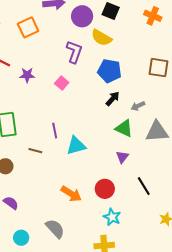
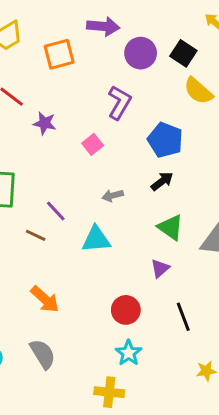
yellow semicircle: (101, 38) -> (198, 91), moved
gray arrow: (138, 106) -> (113, 195), moved
purple line: (55, 131) -> (56, 211), moved, turned -42
orange arrow: (71, 194) -> (45, 299), moved

